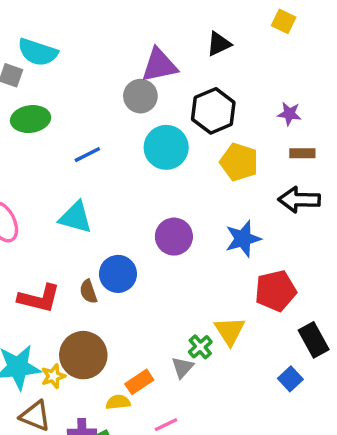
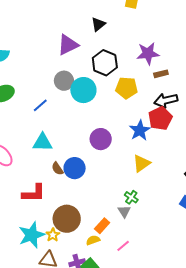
gray circle: (140, 96) -> (64, 81), moved
purple star: (289, 114) -> (148, 53), size x1.6
red pentagon: (276, 291) -> (160, 118), moved
brown semicircle: (88, 292) -> (57, 169), moved
yellow triangle: (230, 331) -> (142, 163), moved, turned 42

